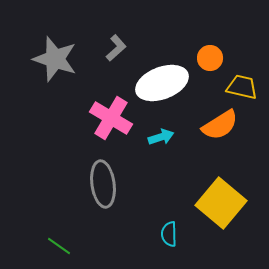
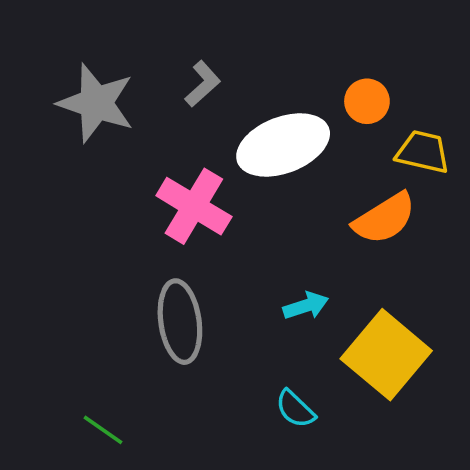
cyan arrow: (161, 137) -> (306, 306), moved
cyan semicircle: (169, 234) -> (295, 409), turned -45

